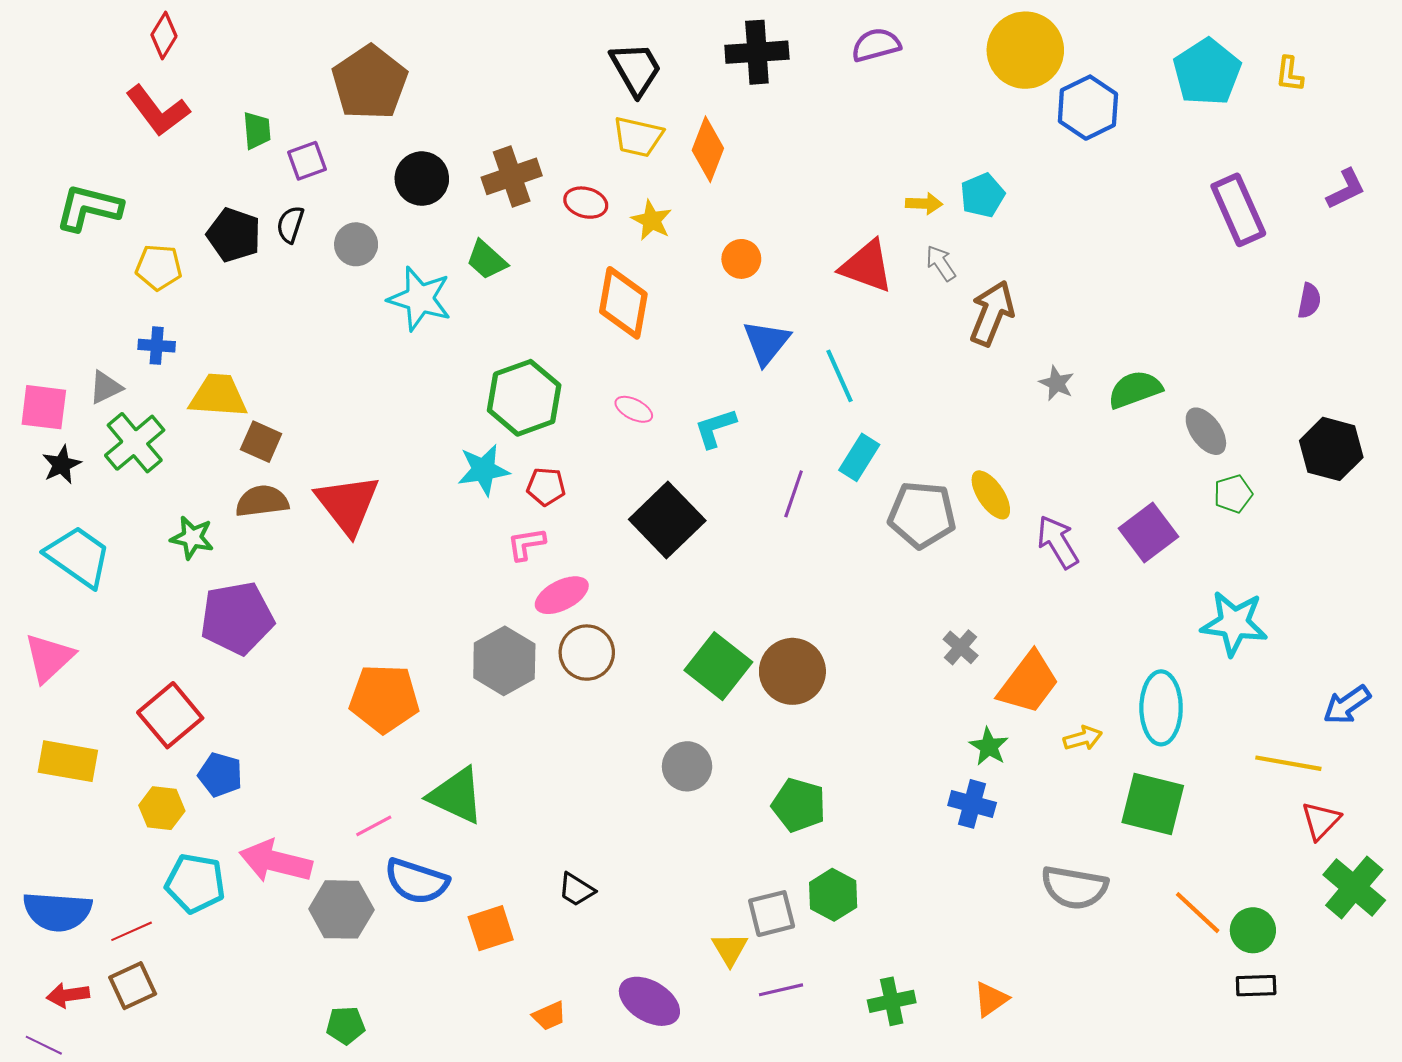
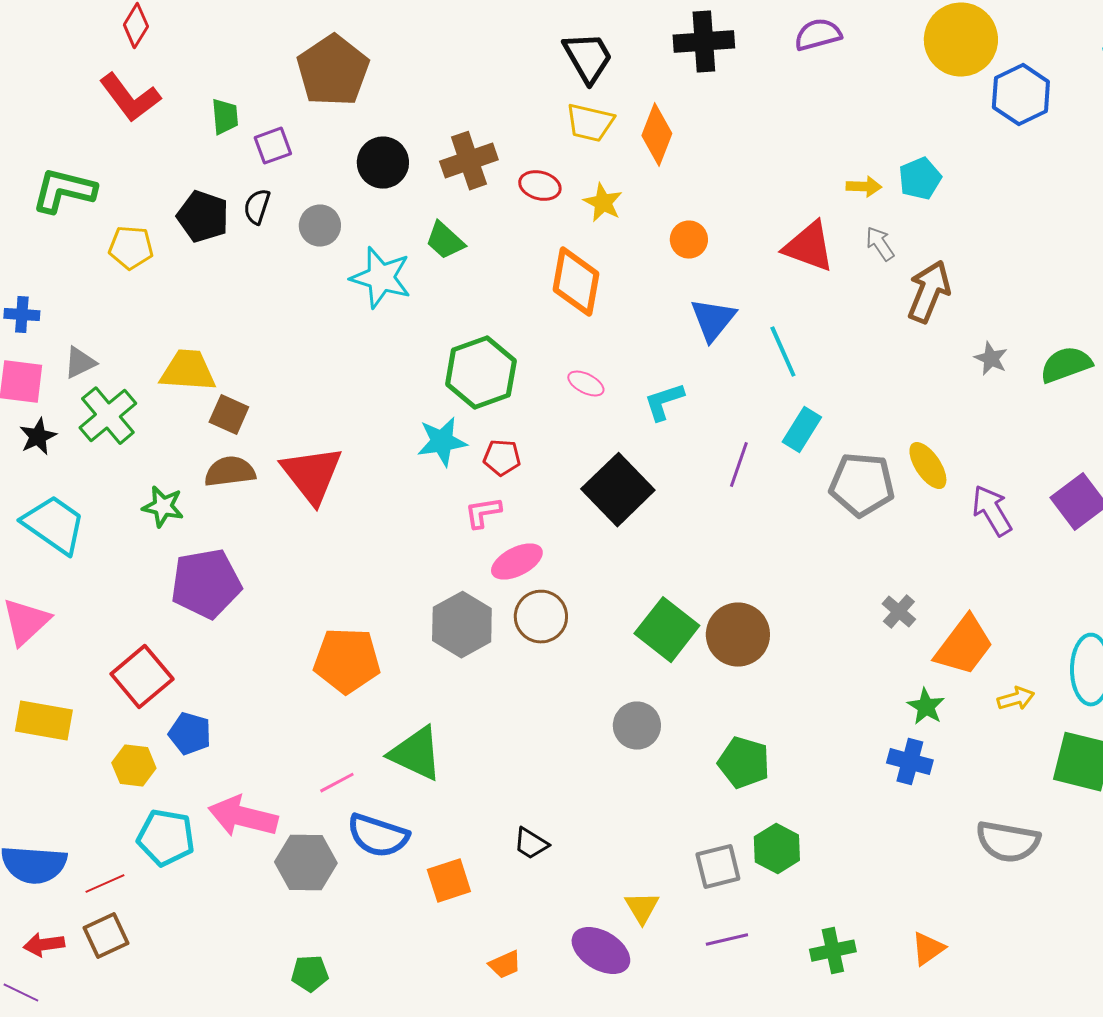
blue cross: (157, 346) -> (22, 315), moved
yellow triangle: (730, 949) -> (642, 908), moved

